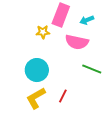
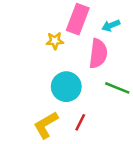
pink semicircle: (77, 42) -> (98, 54), turned -95
cyan circle: (37, 70) -> (66, 87), moved

